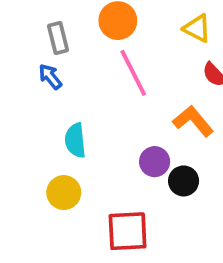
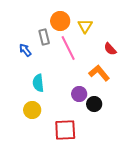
yellow triangle: (197, 28) -> (85, 26), moved, turned 35
gray rectangle: (58, 38) -> (44, 37), moved

